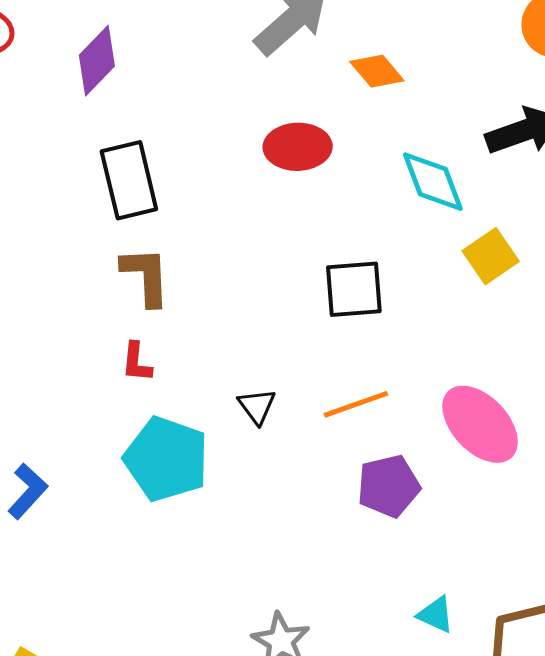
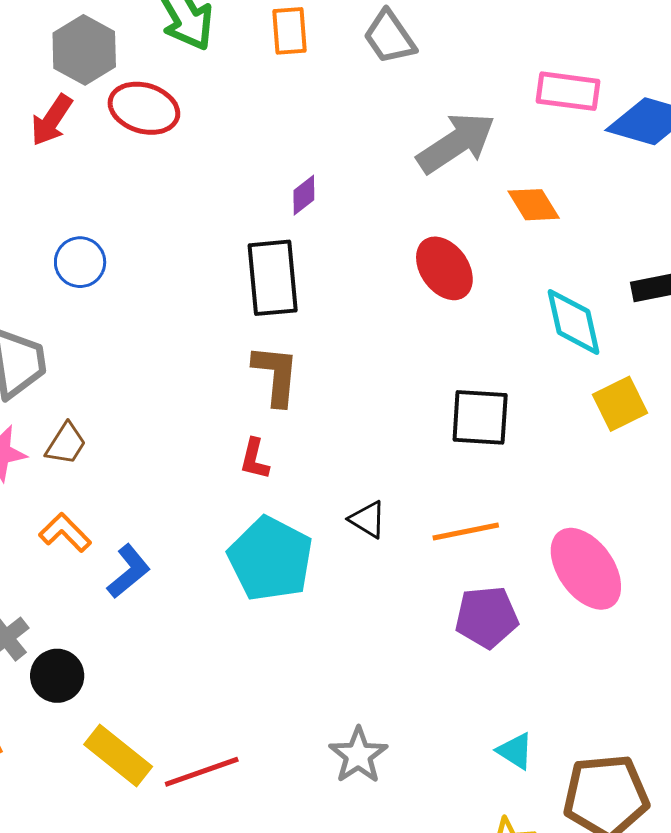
purple diamond: (97, 61) -> (304, 195), moved, size x0.6
red ellipse: (298, 147) -> (444, 268), turned 48
black triangle: (257, 406) -> (368, 519), turned -30

